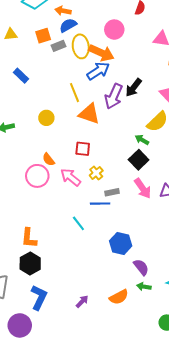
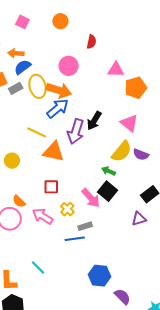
yellow line: (74, 93) -> (37, 132), turned -36
pink arrow: (143, 188) -> (91, 198), moved
cyan line: (78, 223) -> (38, 268), moved

